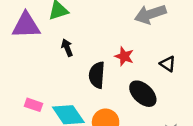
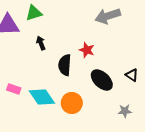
black triangle: (168, 64) -> (132, 75), moved

